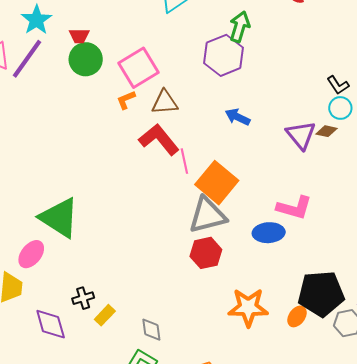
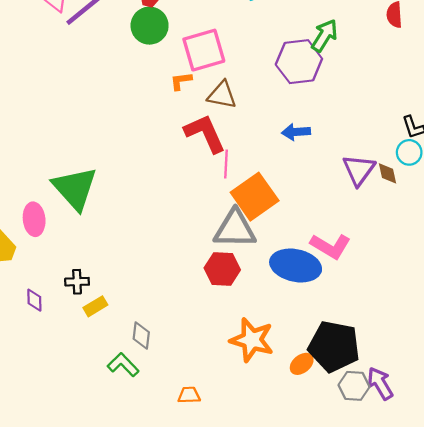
blue arrow: (238, 117) -> (296, 132), turned -45
brown diamond: (327, 131) -> (388, 173), turned 50
blue ellipse: (269, 233) -> (296, 265), size x1.4
pink ellipse: (31, 254) -> (34, 219), turned -60
purple diamond: (51, 324) -> (34, 300), size x0.6

